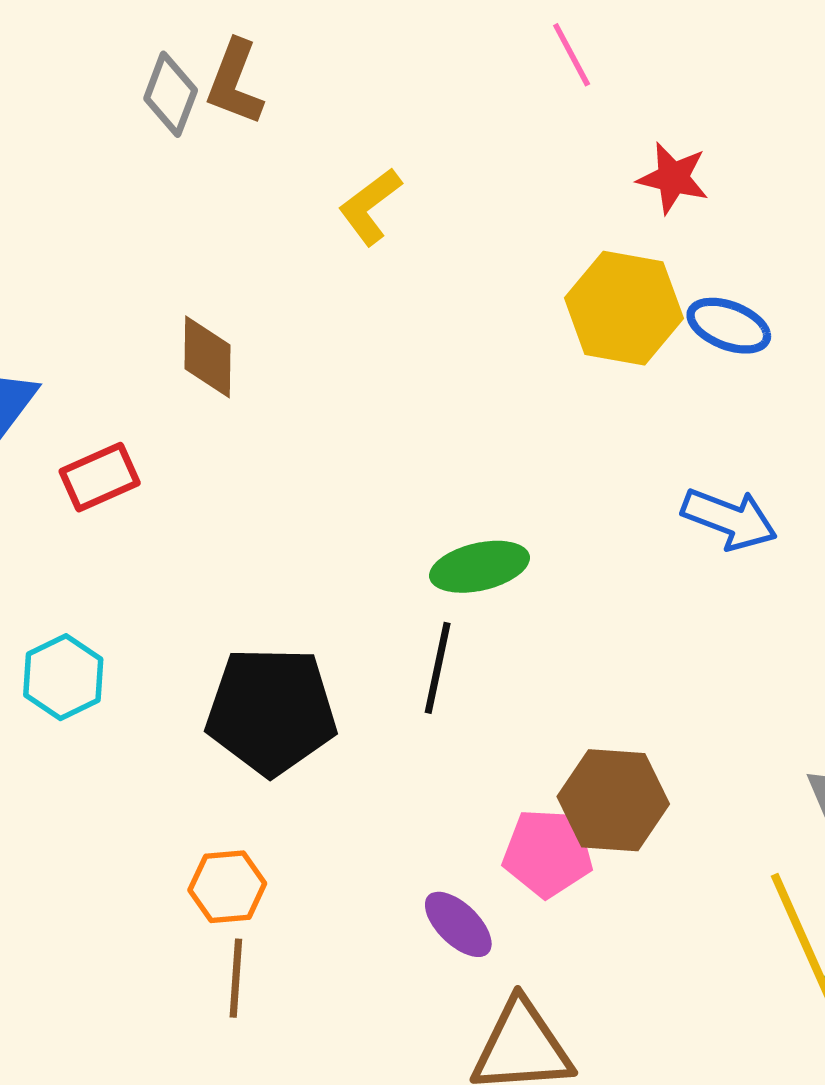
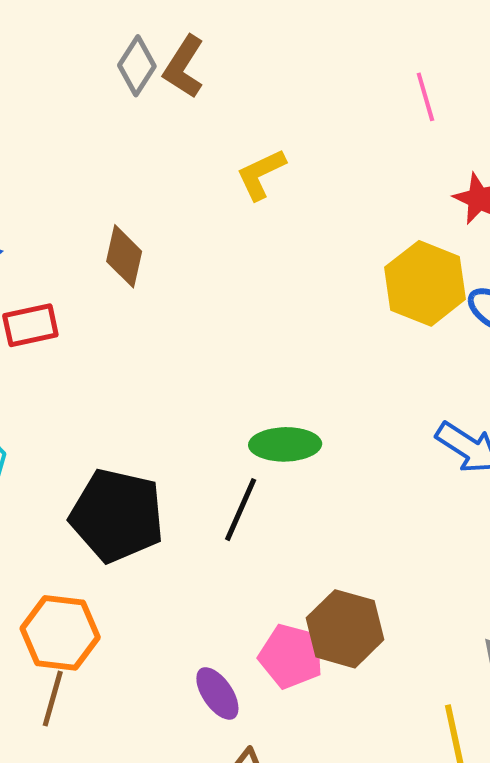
orange hexagon: (227, 887) -> (60, 633), size x1.4

